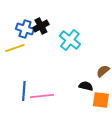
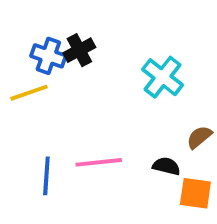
cyan cross: (70, 40) -> (163, 77), moved
pink line: (42, 96) -> (99, 162), moved

